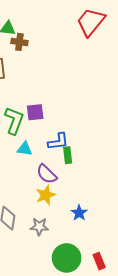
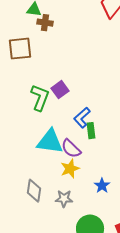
purple square: (35, 112) -> (60, 90), turned -30
blue L-shape: (58, 142) -> (82, 118), turned 145
cyan triangle: (25, 149) -> (50, 142), moved, size x1.8

